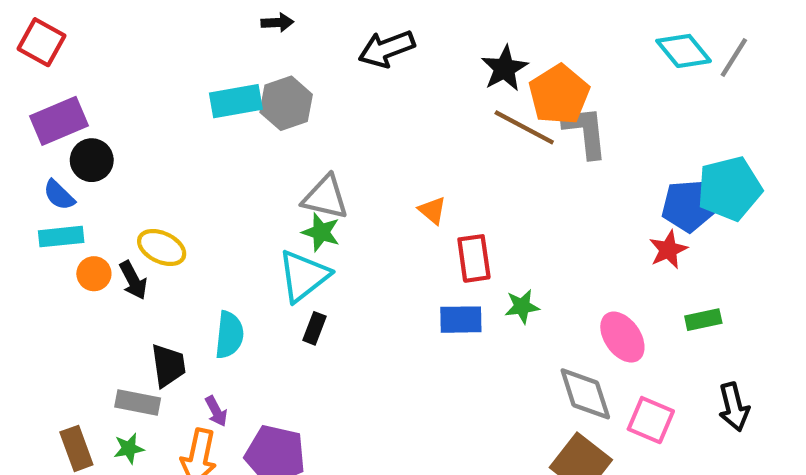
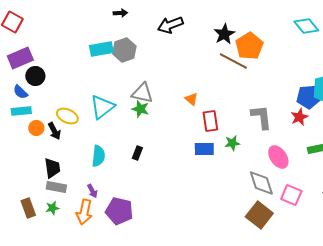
gray L-shape: (585, 132) -> (261, 117), moved
cyan triangle: (304, 276) -> (102, 107), moved
black trapezoid: (168, 365) -> (52, 168), moved

